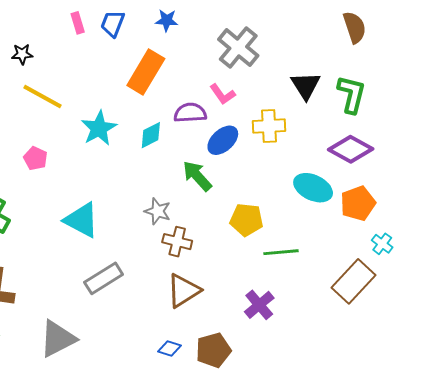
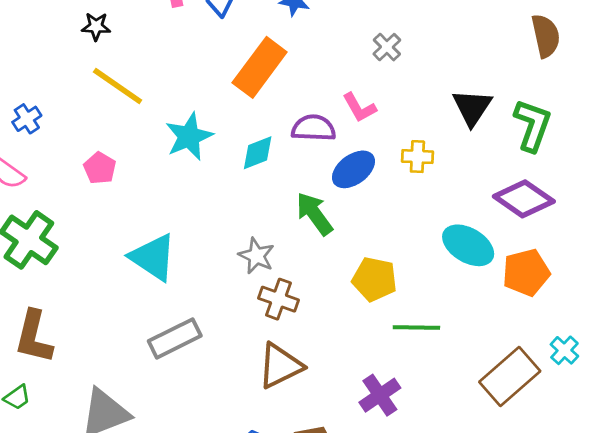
gray cross: (238, 48) -> (387, 47), size x0.5
yellow cross: (269, 126) -> (417, 157), size x0.7
cyan cross: (382, 244) -> (564, 350), moved

